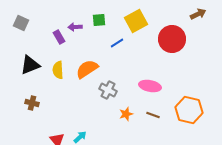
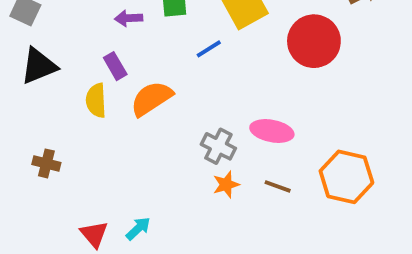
purple rectangle: (59, 37) -> (115, 66), moved
black triangle: (30, 65) -> (39, 66), moved
gray cross: (108, 90) -> (218, 146), moved

